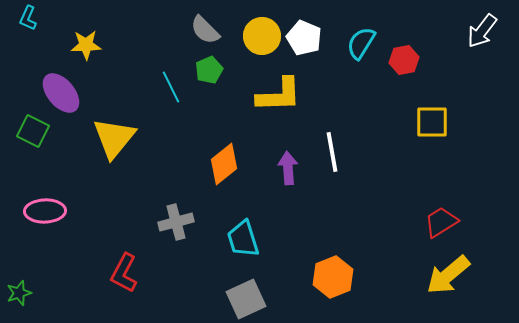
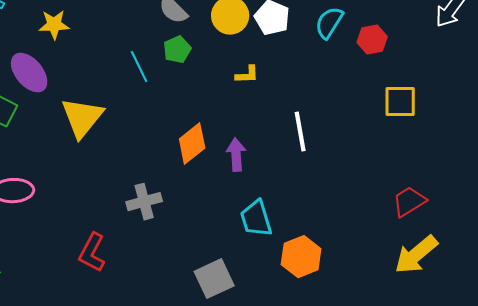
yellow L-shape: (279, 95) -> (247, 75), size x0.5
purple arrow: (288, 168) -> (236, 155), moved
cyan trapezoid: (243, 239) -> (256, 219), moved

